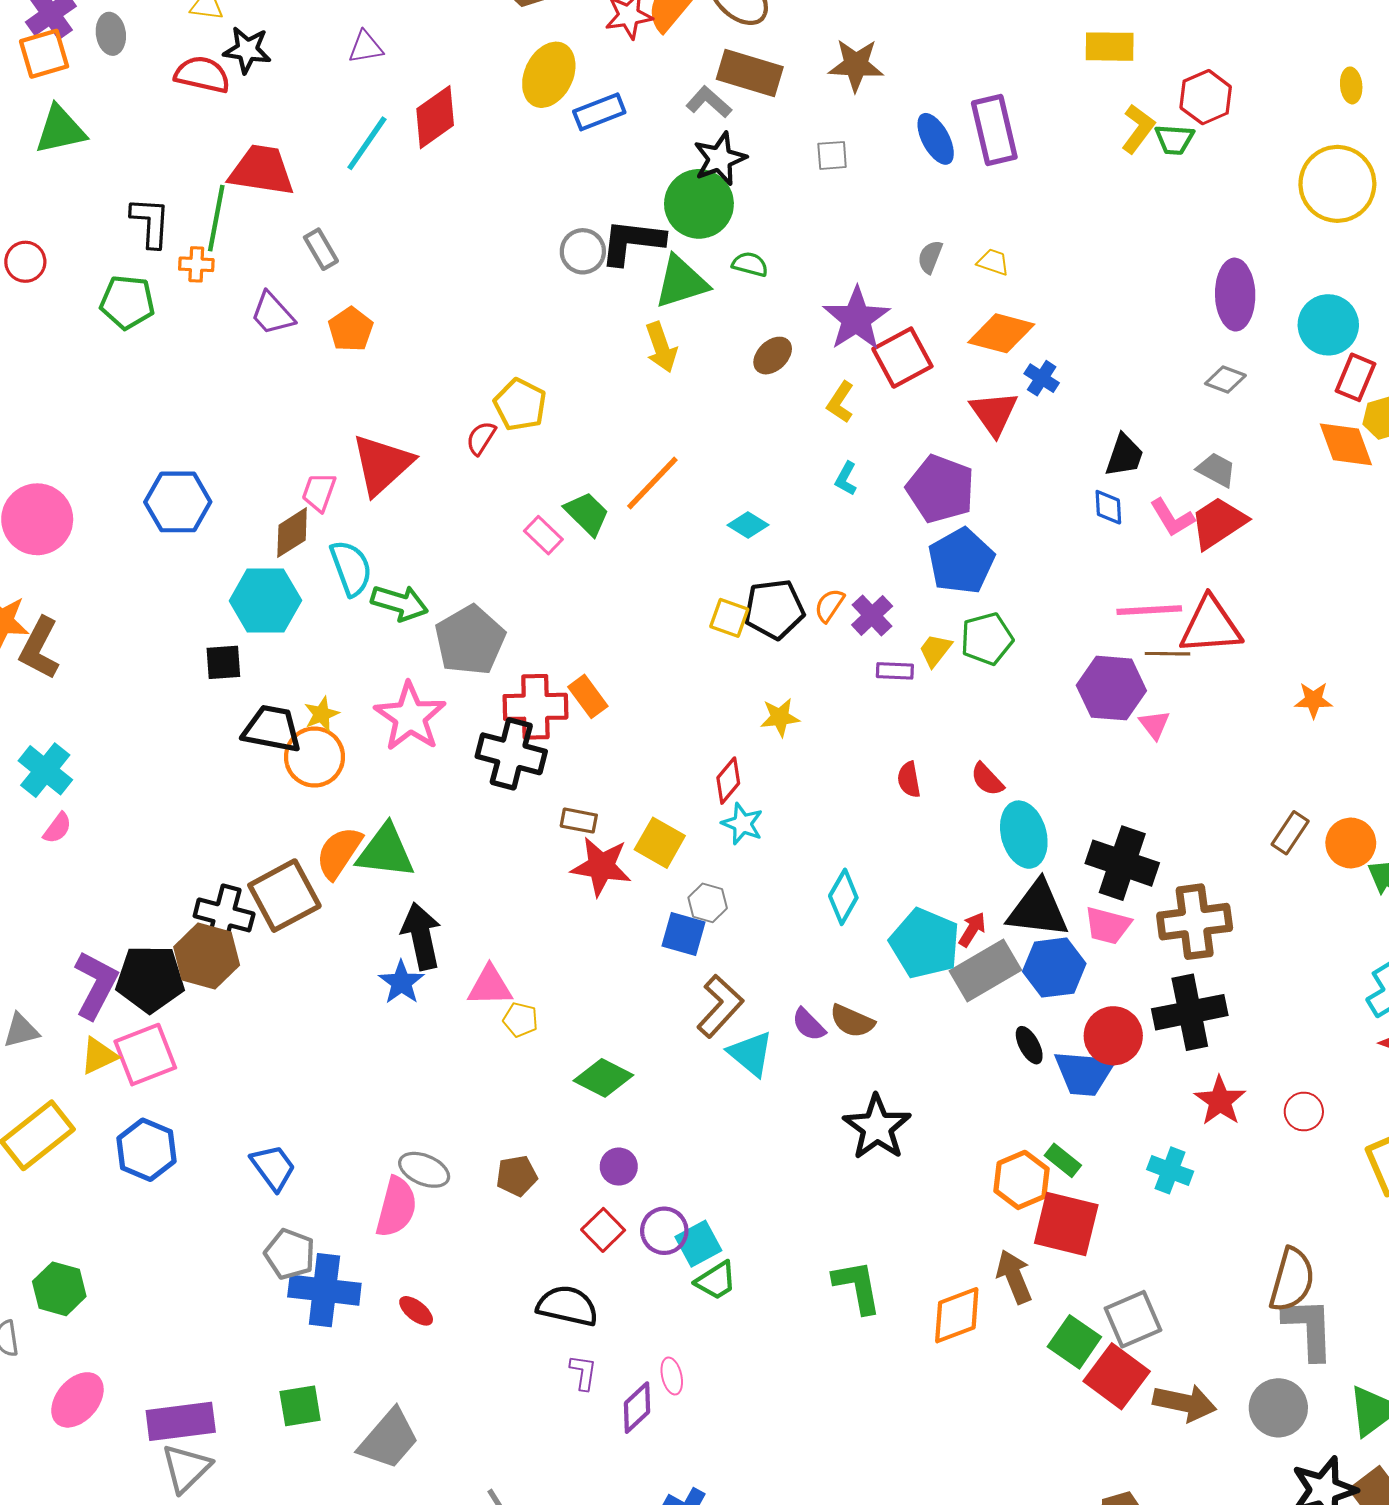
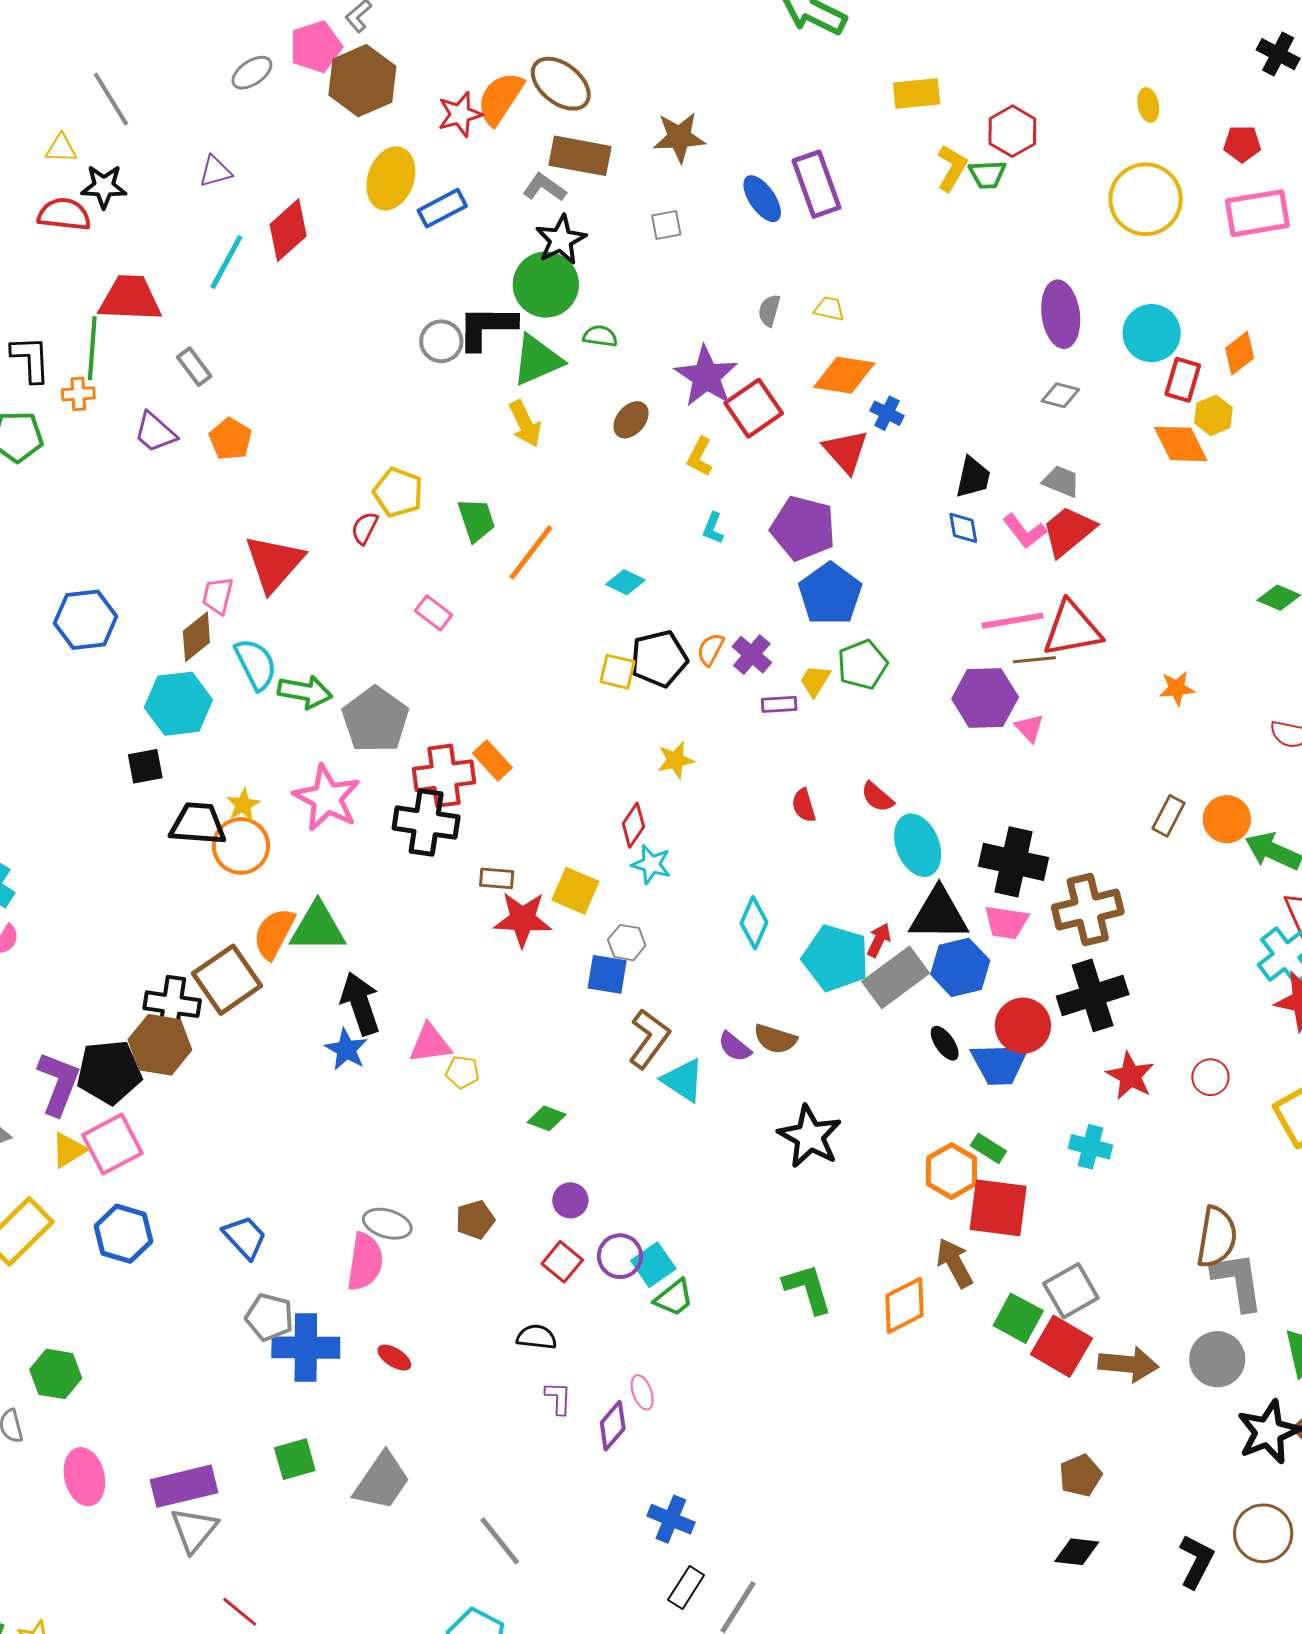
green trapezoid: (587, 514) -> (476, 520), moved, turned 33
green diamond: (603, 1078) -> (547, 1118), size x0.7
black semicircle: (567, 1306) -> (537, 1337), size x0.7
pink ellipse: (77, 1400) -> (84, 1477), turned -48

